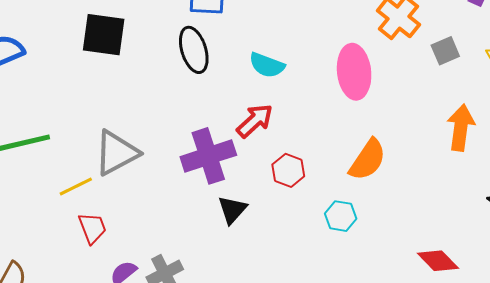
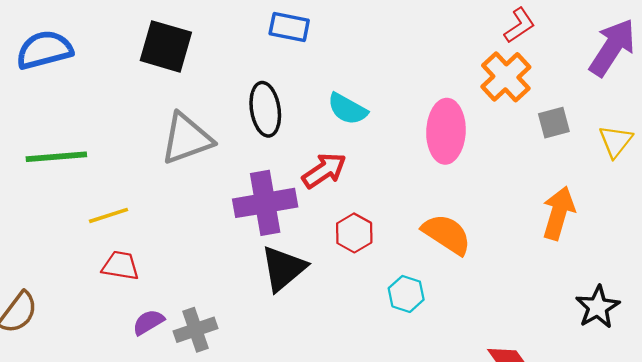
black ellipse: (194, 50) -> (265, 109), moved
gray triangle: (116, 153) -> (187, 139), moved
orange semicircle: (368, 160) -> (447, 234), turned -99
black triangle: (232, 210) -> (283, 268), size x1.4
red trapezoid: (92, 228) -> (120, 266), turned -68

